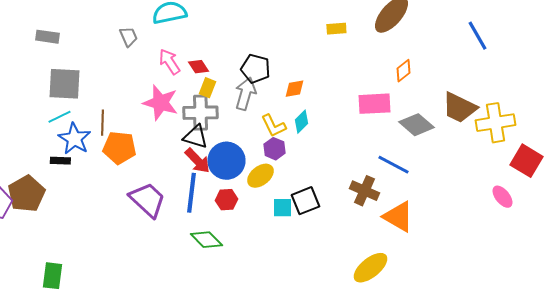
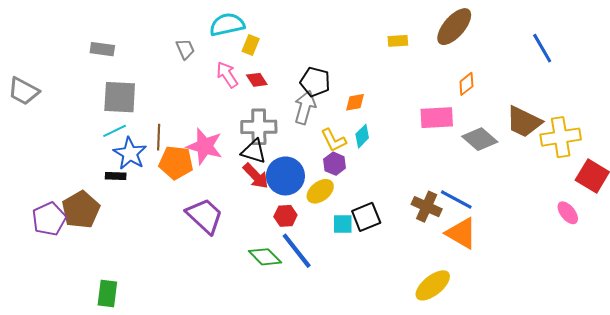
yellow rectangle: (207, 88) -> (251, 45), moved
pink star: (160, 103) -> (205, 146), moved
blue line: (393, 165) -> (456, 199), moved
blue line: (191, 193) -> (297, 251), moved, turned -45

